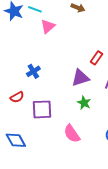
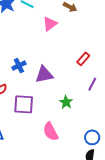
pink triangle: (48, 26) -> (50, 24), moved
purple triangle: (80, 78) -> (44, 74), moved

